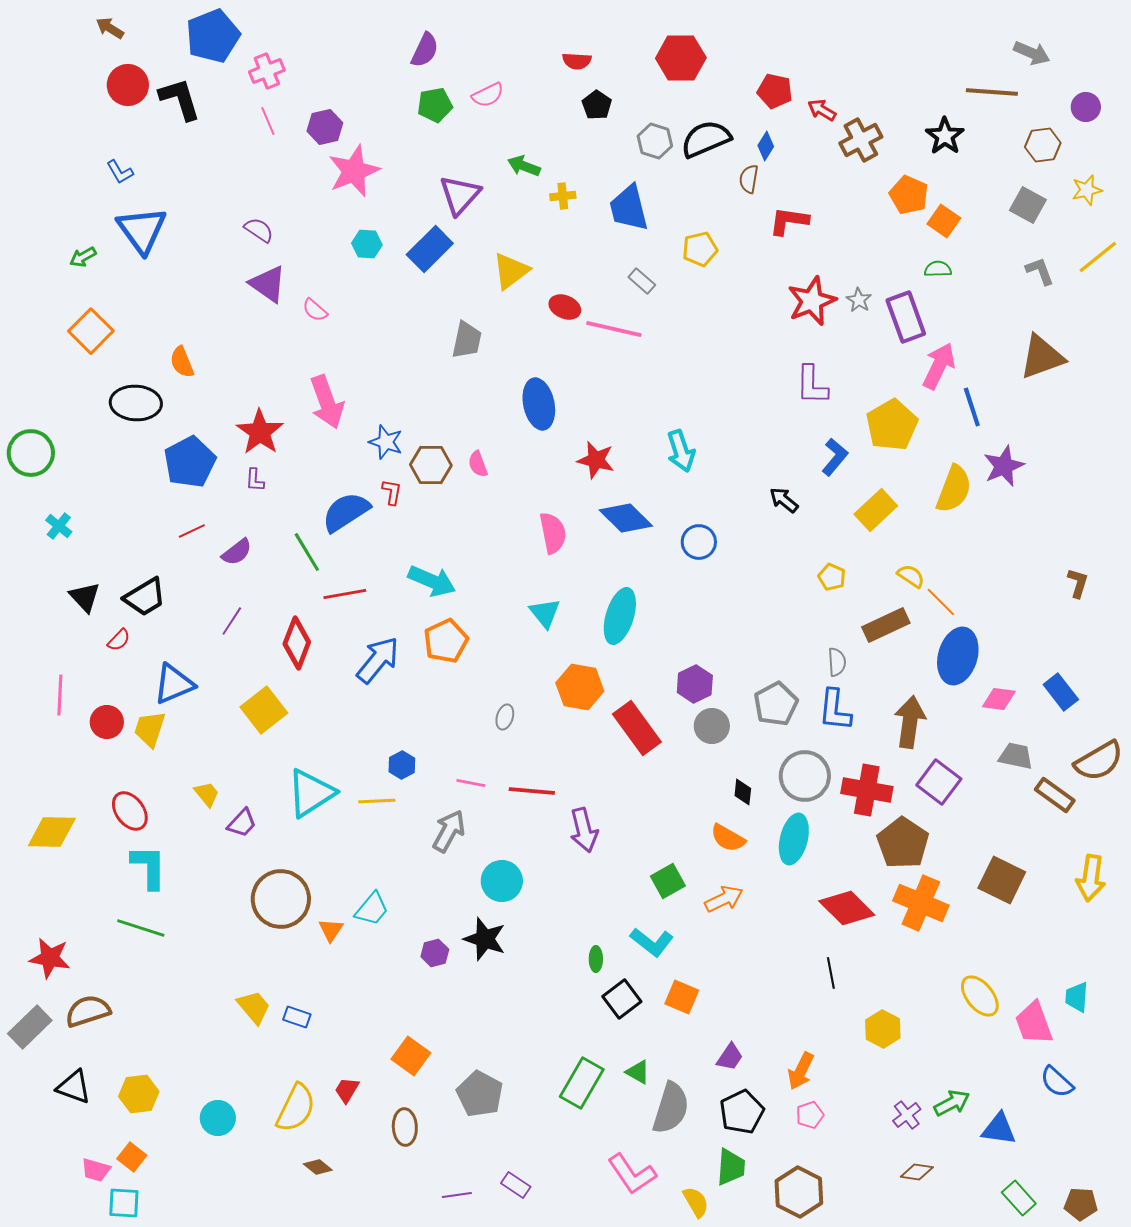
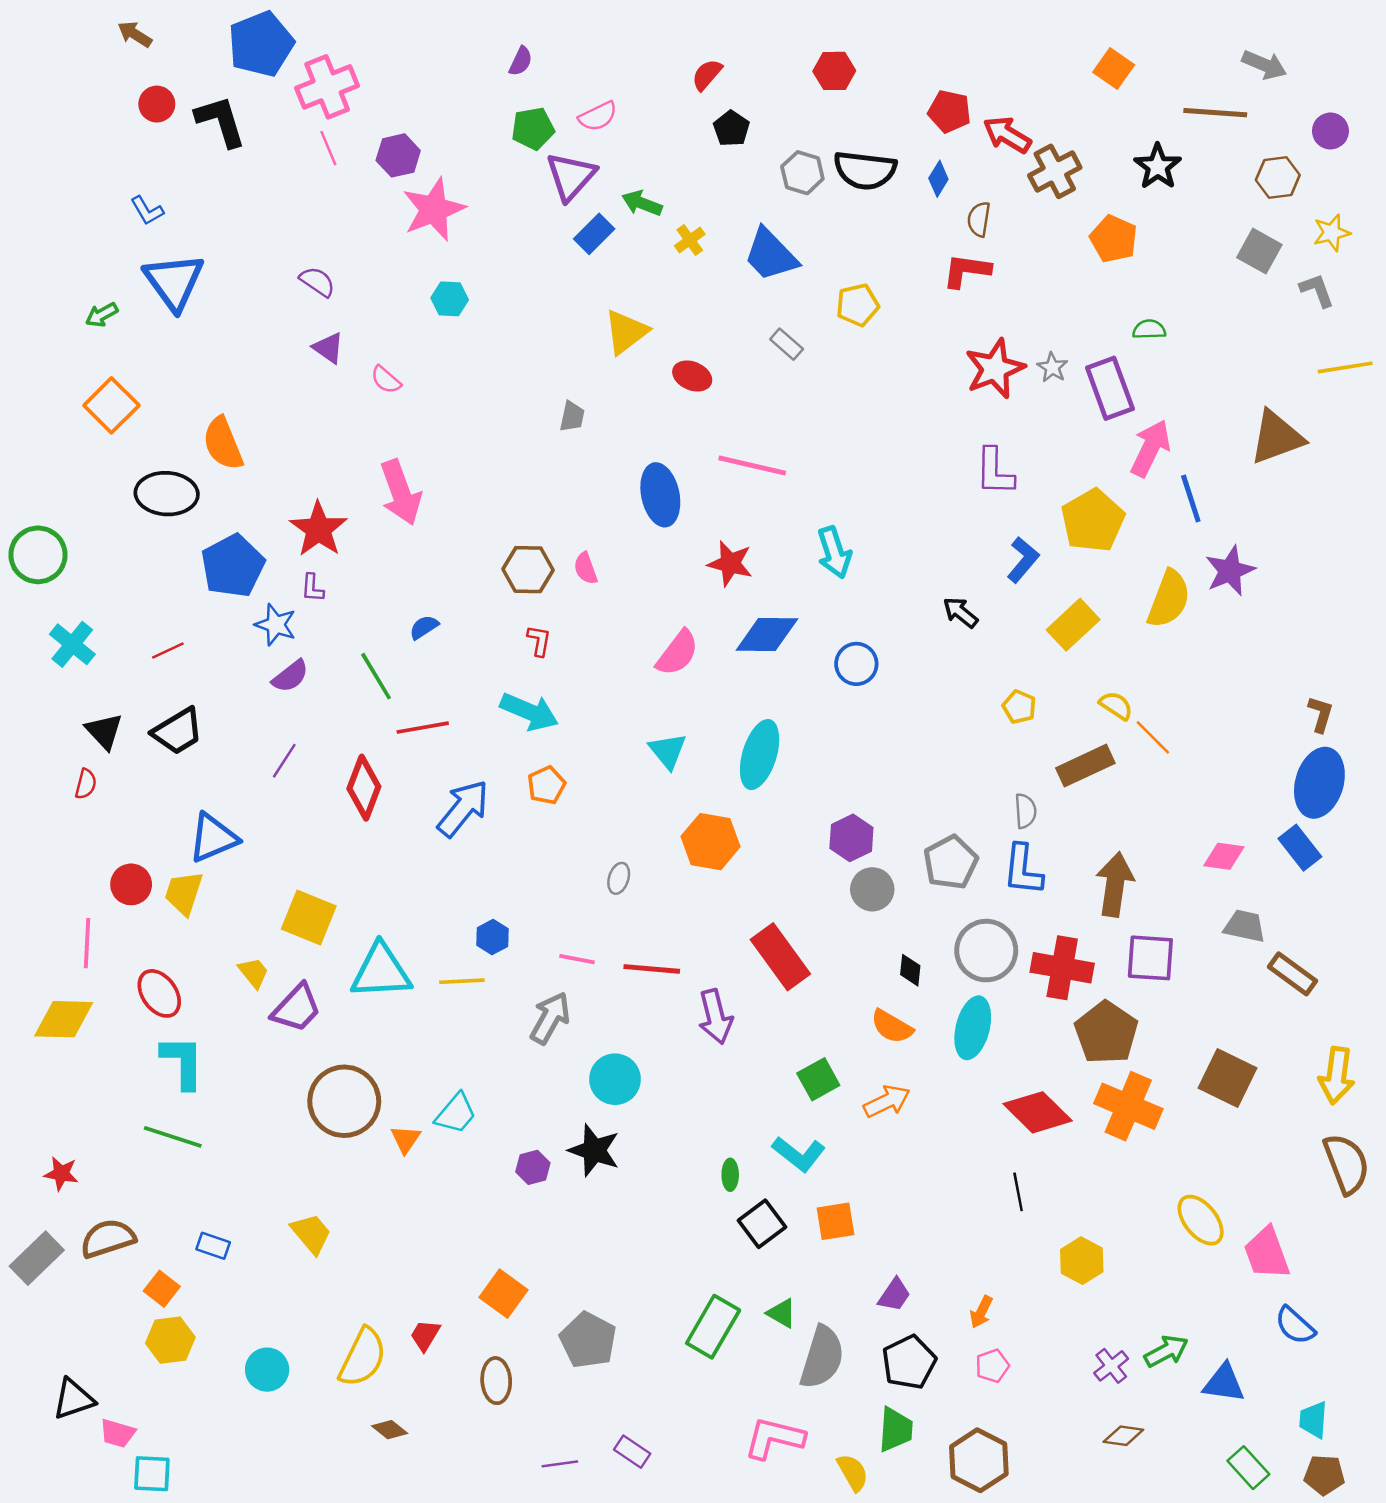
purple semicircle: (425, 50) -> (521, 61), size x0.7
red hexagon: (681, 58) -> (834, 71), size x0.7
red semicircle: (577, 61) -> (707, 75), turned 128
pink cross: (267, 71) -> (327, 87), size x1.4
red circle: (128, 85) -> (157, 104), size x0.7
red arrow: (822, 110) -> (1007, 135), size x1.4
black semicircle: (706, 139) -> (865, 170), turned -150
brown semicircle: (749, 179) -> (979, 219), moved
purple triangle: (460, 195) -> (571, 176), moved
yellow cross: (563, 196) -> (690, 240), turned -30
blue trapezoid: (629, 208) -> (771, 255), turned -30
orange square: (944, 221) -> (1114, 69), moved
blue rectangle: (430, 249) -> (594, 234), moved, size x0.7
yellow line: (1098, 257) -> (1345, 367), moved, turned 30
gray L-shape: (1040, 271) -> (1317, 290), moved
purple triangle: (268, 284) -> (328, 348), size x0.7
pink line: (614, 329) -> (752, 465), moved
gray trapezoid: (467, 340) -> (572, 416), size x0.7
orange semicircle: (182, 362) -> (223, 443), size x1.4
blue star: (386, 442) -> (276, 625), moved
red L-shape: (392, 492) -> (539, 641), moved
blue semicircle: (346, 512) -> (424, 627), size x0.5
blue diamond: (626, 518) -> (767, 635), turned -44
cyan cross: (59, 526) -> (72, 644), size x1.4
red line: (192, 531) -> (168, 650), moved
pink semicircle: (553, 533) -> (677, 653), turned 48
red semicircle: (119, 640) -> (86, 784), moved, turned -30
orange pentagon: (446, 641) -> (546, 785), size x0.7
blue ellipse: (958, 656) -> (1319, 783), moved
pink line: (60, 695) -> (87, 943), moved
yellow square: (264, 710) -> (309, 918), moved, turned -30
red rectangle: (637, 728) -> (780, 957), moved
brown semicircle: (1099, 761) -> (1346, 1164), moved, turned -81
purple square: (939, 782) -> (1150, 958), turned -33
cyan triangle: (311, 793) -> (381, 971), turned 30
purple trapezoid: (242, 823) -> (296, 1008), size x1.4
red star: (50, 958) -> (61, 1174), size x0.7
orange square: (682, 997) -> (836, 1221), turned -32
cyan trapezoid: (1077, 997) -> (1313, 1420), moved
blue rectangle: (297, 1017) -> (213, 1246), moved
orange arrow: (801, 1071) -> (981, 1312), size x0.7
black triangle: (74, 1087) -> (74, 1399), moved, turned -39
orange square: (132, 1157) -> (162, 1289), moved
pink L-shape: (632, 1174) -> (774, 1438), turned 138

